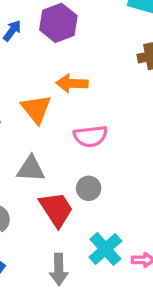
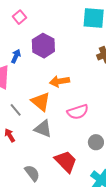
gray triangle: (31, 169) -> (43, 129), moved, turned 30
gray circle: (89, 188) -> (96, 142), moved

